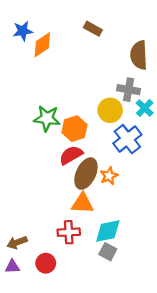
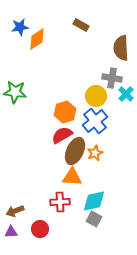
green star: (47, 118) -> (15, 92), moved
blue cross: (127, 139) -> (95, 121), moved

